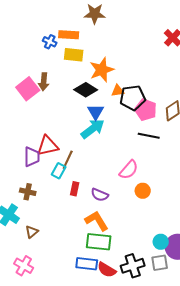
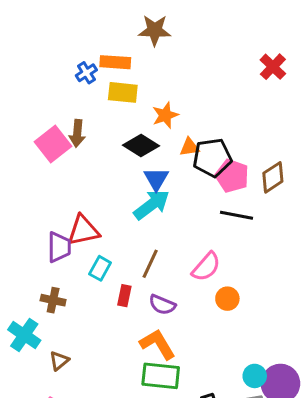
blue cross: (50, 42) -> (86, 73), turned 32
orange star: (102, 70) -> (165, 115), size x0.7
brown line: (68, 160) -> (150, 264), moved

